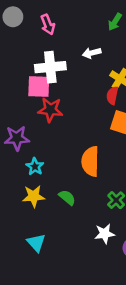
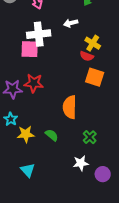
red semicircle: (112, 96) -> (87, 56), turned -80
red star: (50, 110) -> (34, 83), moved
cyan star: (35, 167) -> (11, 119), moved

